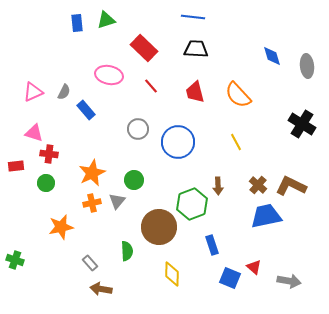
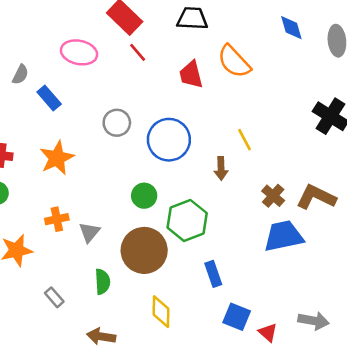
red line: (151, 86) -> (138, 52), moved
orange semicircle: (238, 95) -> (234, 62), moved
orange star: (92, 173) -> (57, 158), moved
green circle: (134, 180) -> (144, 196), moved
brown arrow: (218, 186) -> (221, 168), moved
gray triangle: (117, 201) -> (89, 232), moved
red triangle: (254, 267) -> (268, 332), moved
brown arrow: (101, 289) -> (101, 336), moved

